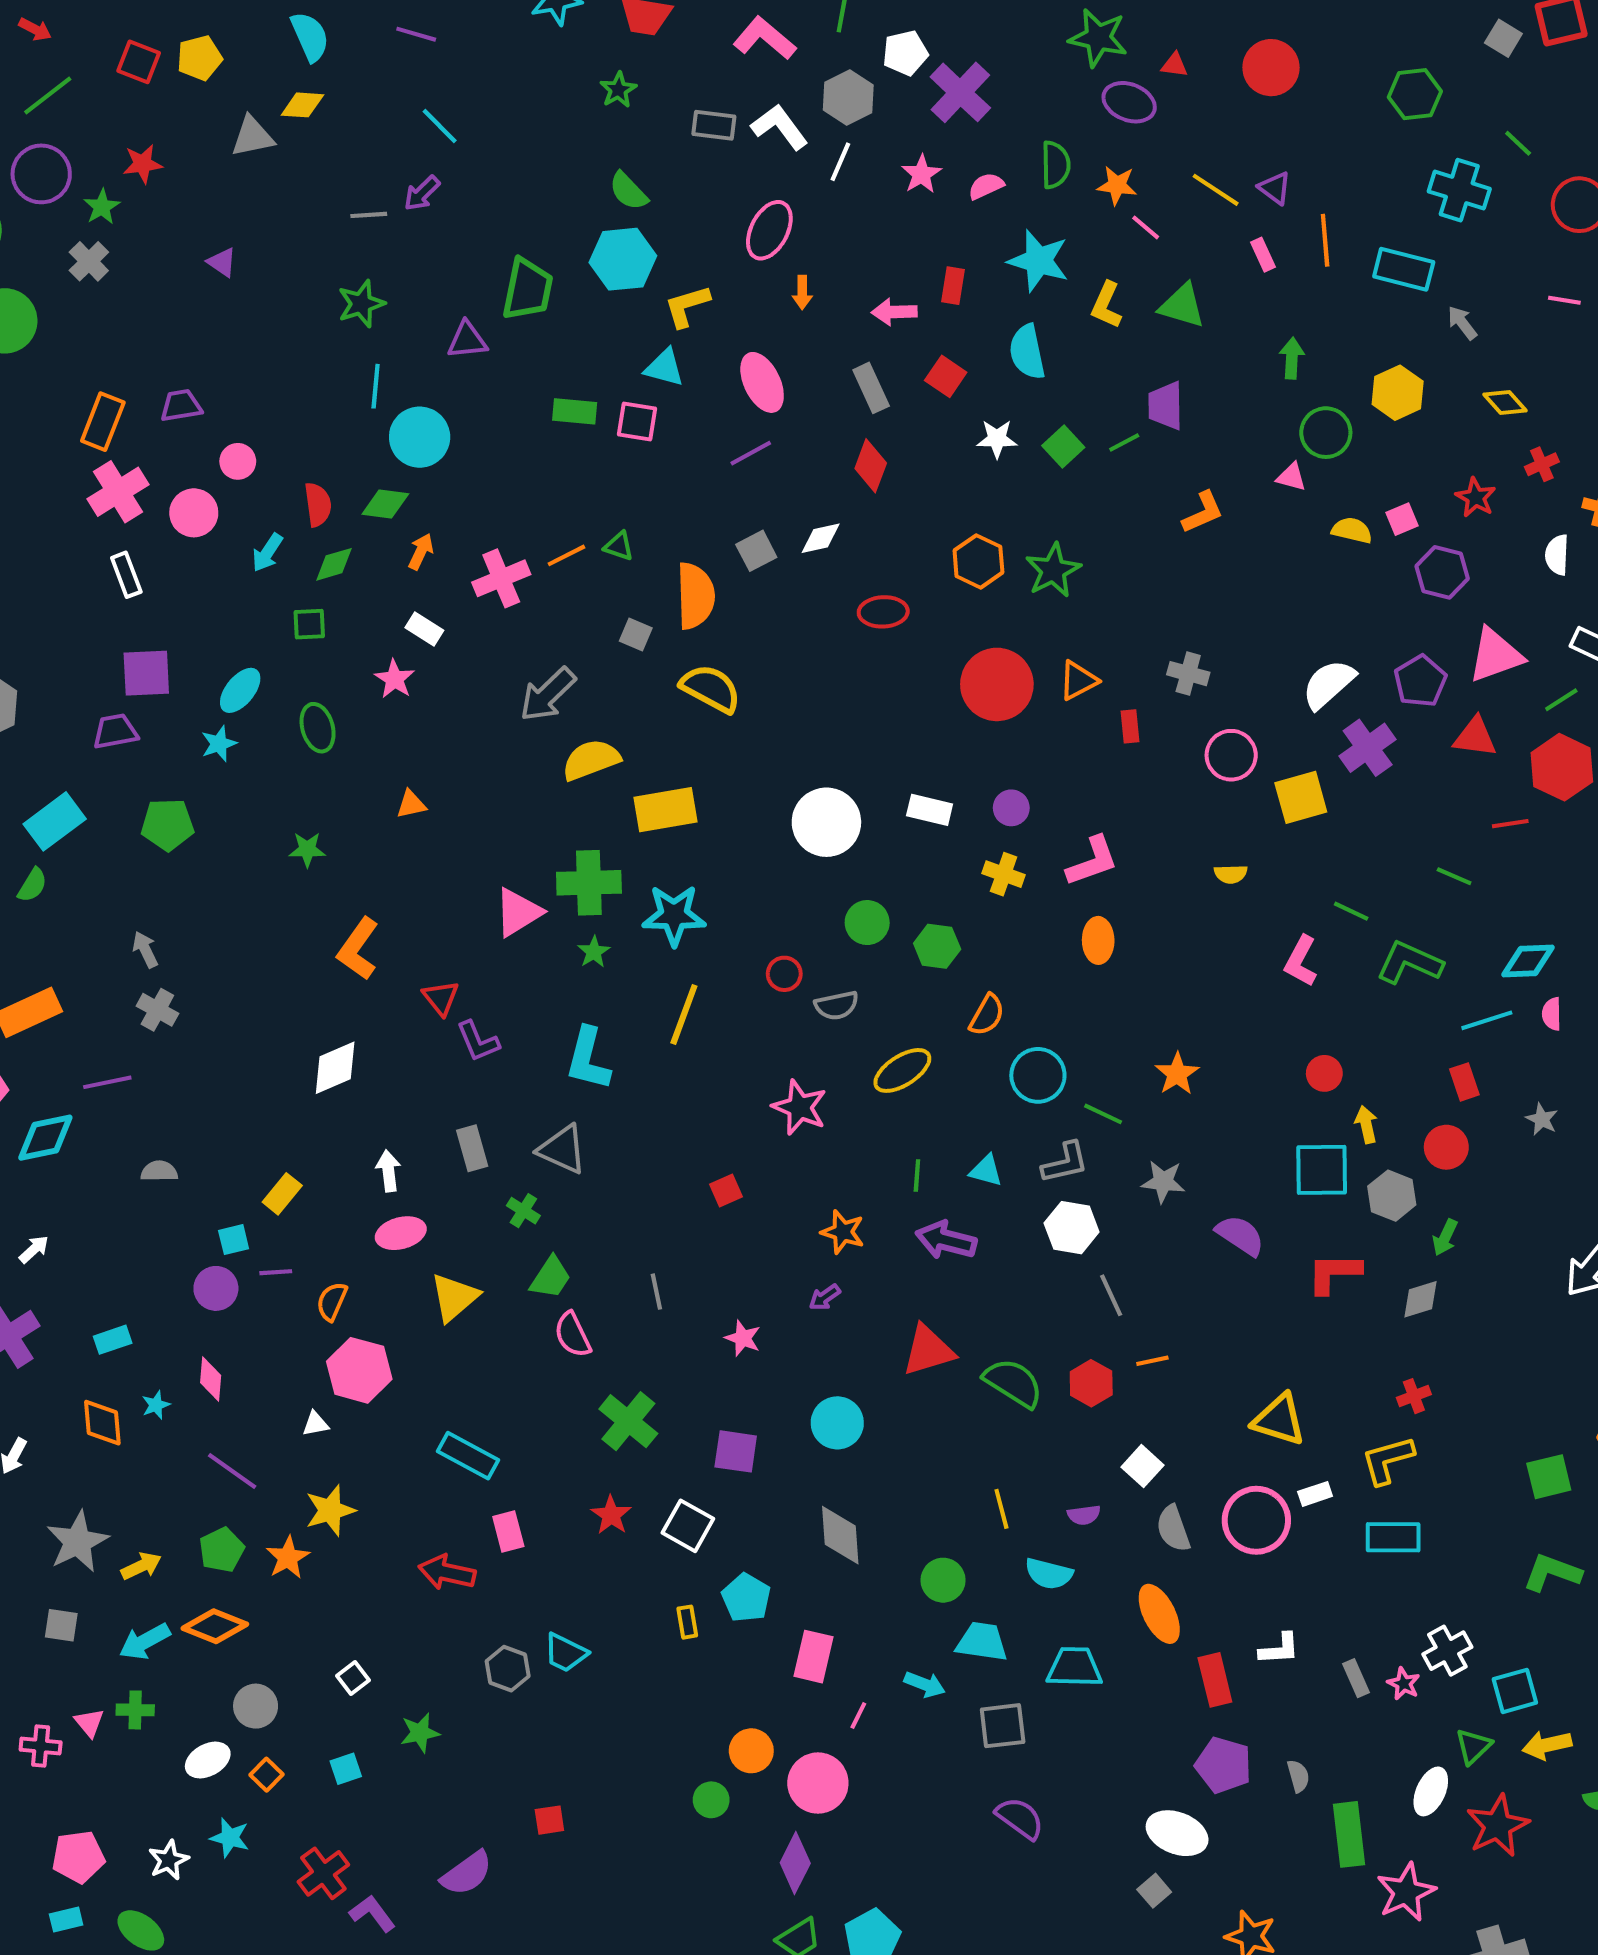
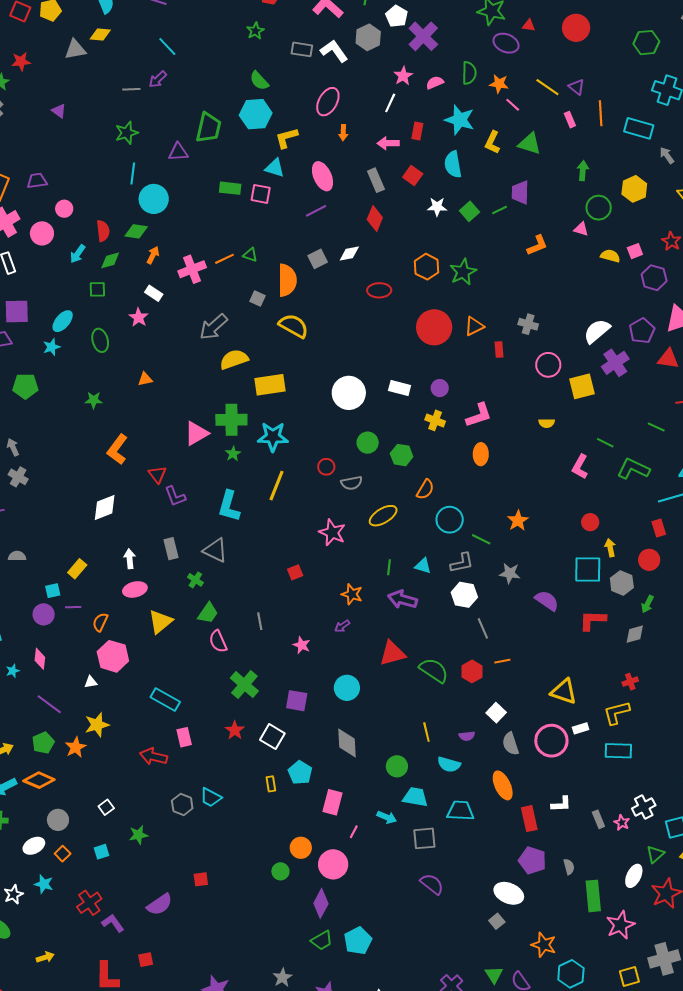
white pentagon: (905, 53) -> (397, 16), turned -30
white line: (840, 162) -> (390, 103), moved

